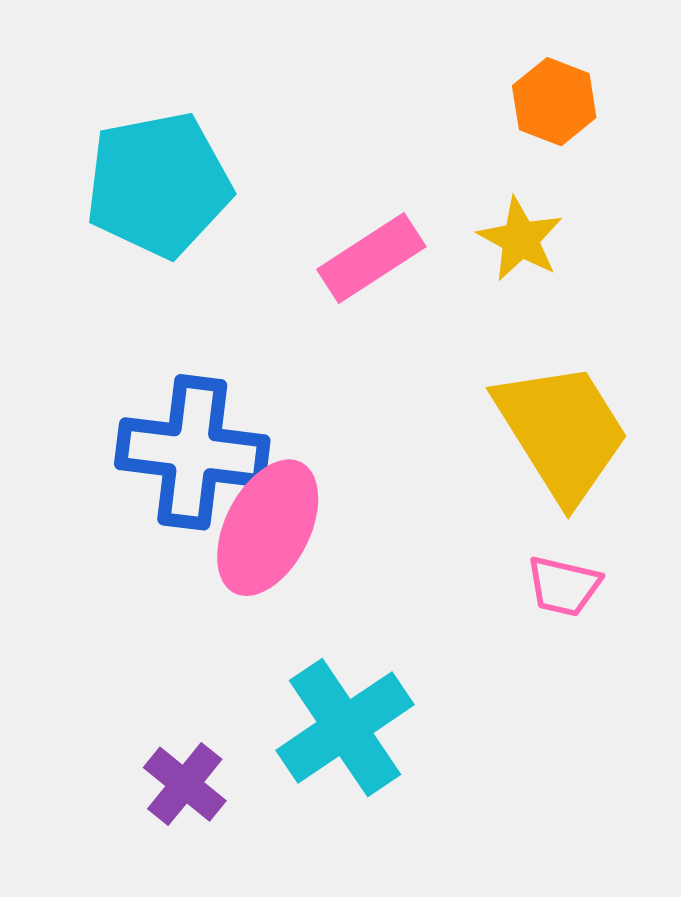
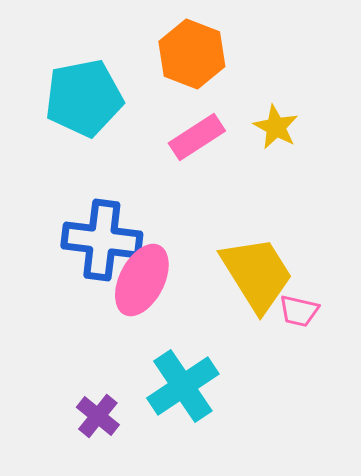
orange hexagon: (554, 102) -> (192, 54), moved, size x1.5
yellow trapezoid: (562, 432) -> (257, 274), moved

